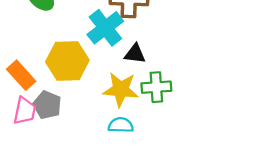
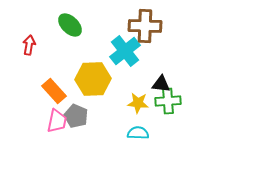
black triangle: (135, 54) -> (161, 84), moved
yellow star: (121, 89) -> (138, 103), size x0.7

